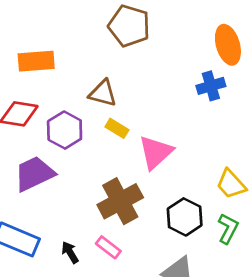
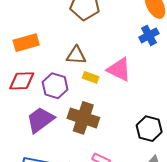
pink triangle: (156, 152) -> (119, 69), moved, turned -40
brown cross: (120, 201) -> (83, 118), moved, turned -32

